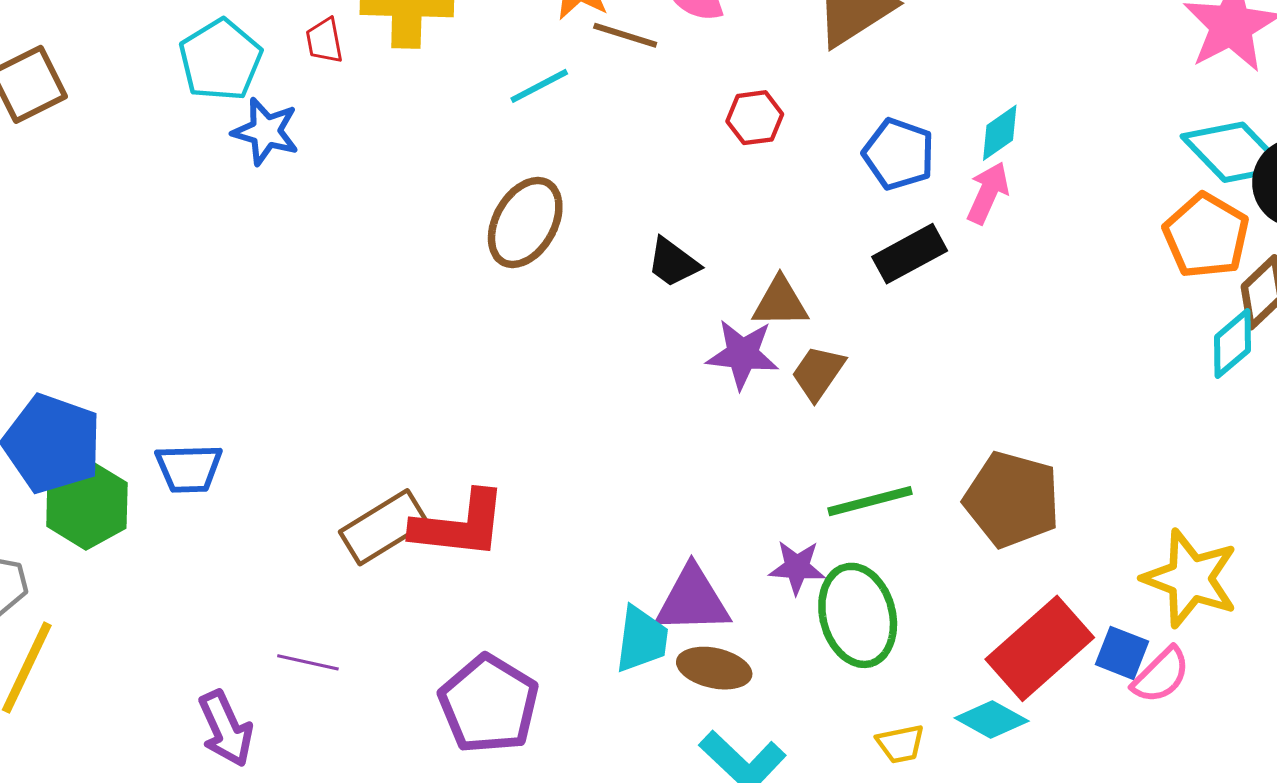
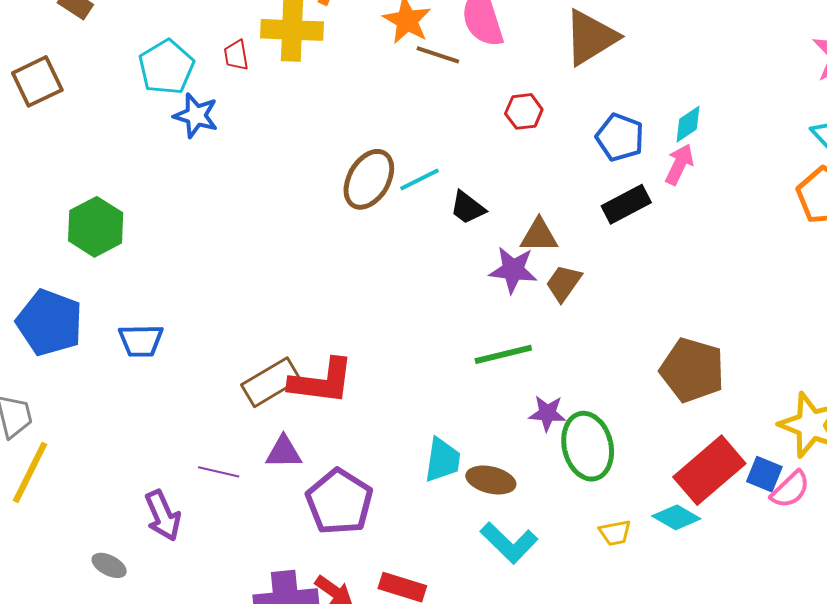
cyan line: (539, 86) -> (420, 180), moved
green line: (870, 501) -> (503, 354), moved
green hexagon: (87, 505) -> (96, 227), moved
purple triangle: (693, 600) -> (284, 452), moved, size x0.7

